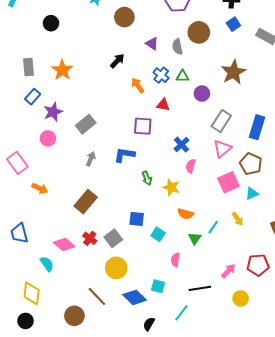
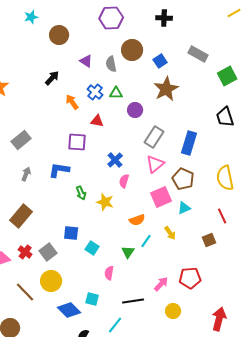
blue square: (233, 24) -> (160, 61), moved
orange semicircle: (186, 214) -> (137, 220), moved, turned -35
brown line: (97, 296) -> (25, 292), moved

